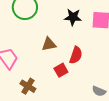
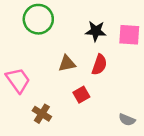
red semicircle: (76, 55) -> (99, 65), moved

